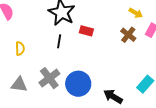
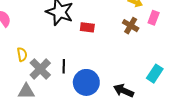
black line: (59, 41) -> (64, 66), moved
gray cross: (49, 78) -> (40, 69), moved

